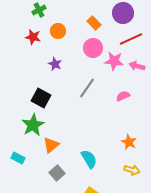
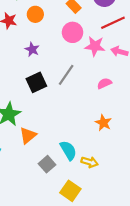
black square: (41, 98) -> (36, 82), moved, turned 36
orange star: (129, 142) -> (103, 123), moved
yellow arrow: (132, 170) -> (90, 162), moved
gray square: (57, 173) -> (47, 164), moved

